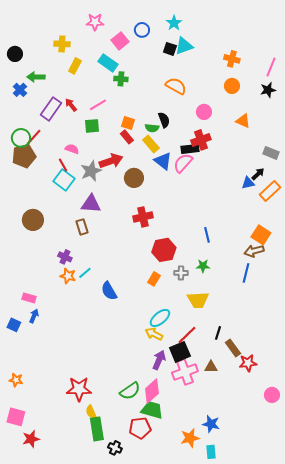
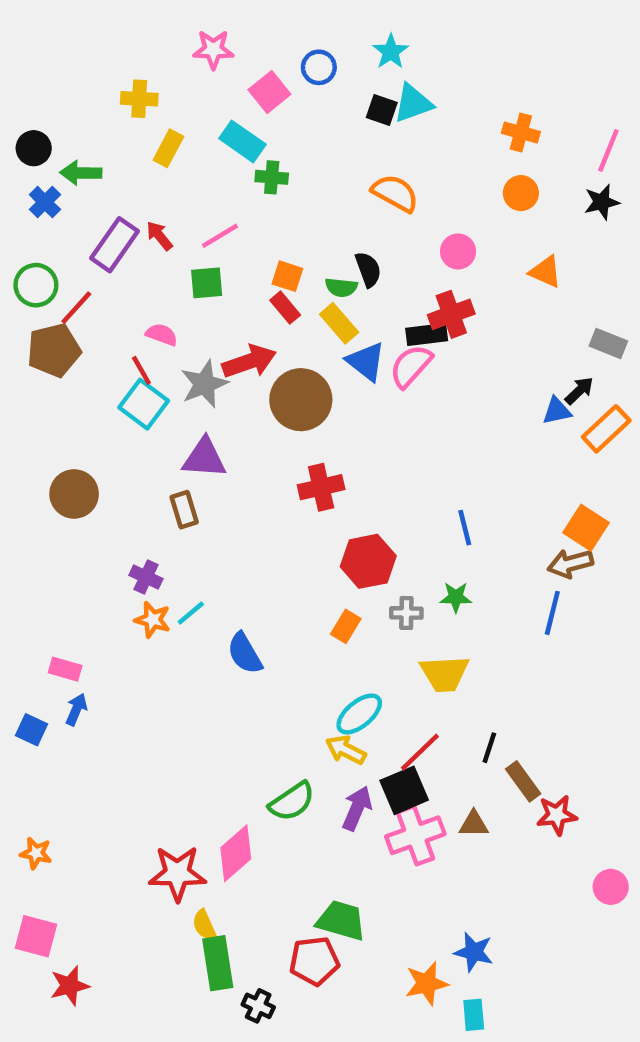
black circle: (15, 54) -> (34, 148), moved
green circle: (21, 138) -> (36, 285), moved
brown circle: (134, 178) -> (301, 400), size x1.4
green semicircle: (130, 391) -> (292, 802), moved
pink diamond: (152, 391) -> (236, 853), moved

